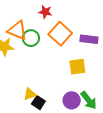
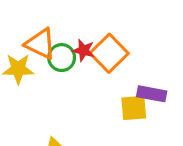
red star: (45, 12) -> (84, 50), moved
purple rectangle: (89, 39) -> (152, 94), moved

